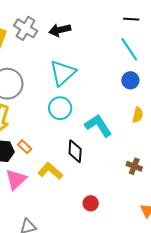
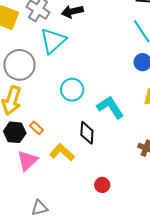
cyan triangle: (63, 73) -> (53, 41), moved

